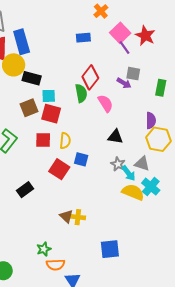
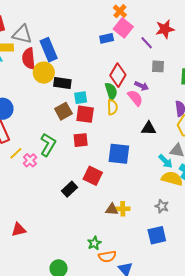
pink square: (120, 33) -> (123, 28), moved
red star: (145, 36) -> (165, 29), turned -30
purple arrow: (124, 83) -> (142, 86), moved
yellow semicircle: (65, 141) -> (112, 107), moved
blue square: (81, 159) -> (119, 154), size x1.6
gray star: (118, 164) -> (162, 206), moved
red square: (59, 169) -> (93, 176), moved
brown triangle: (66, 216) -> (112, 209), turned -32

